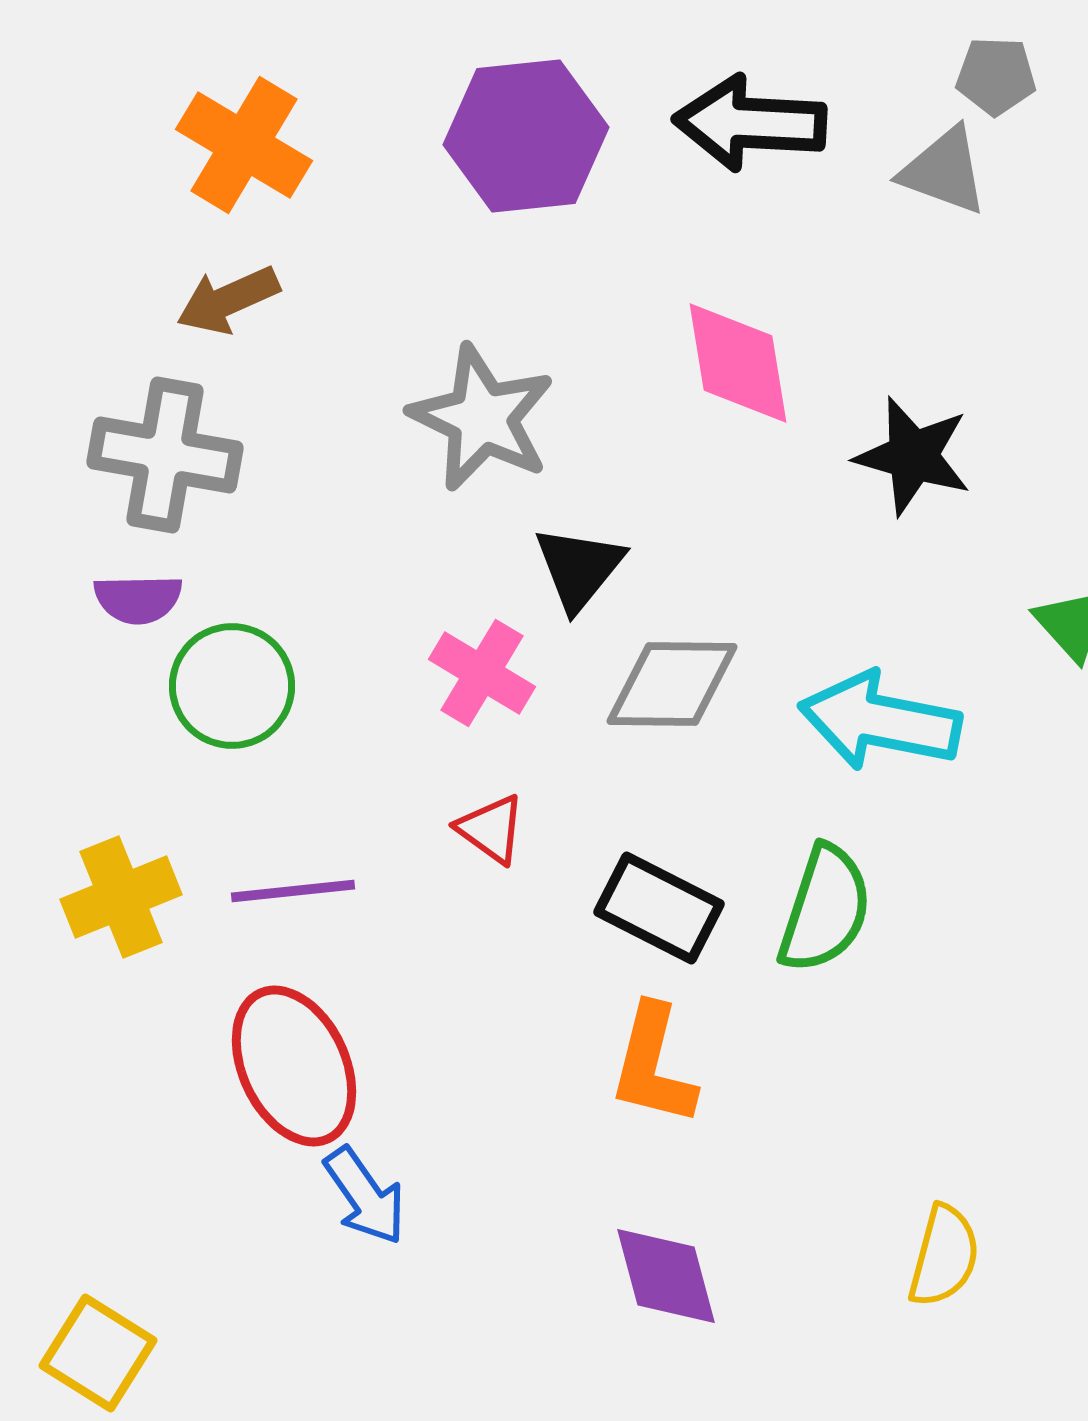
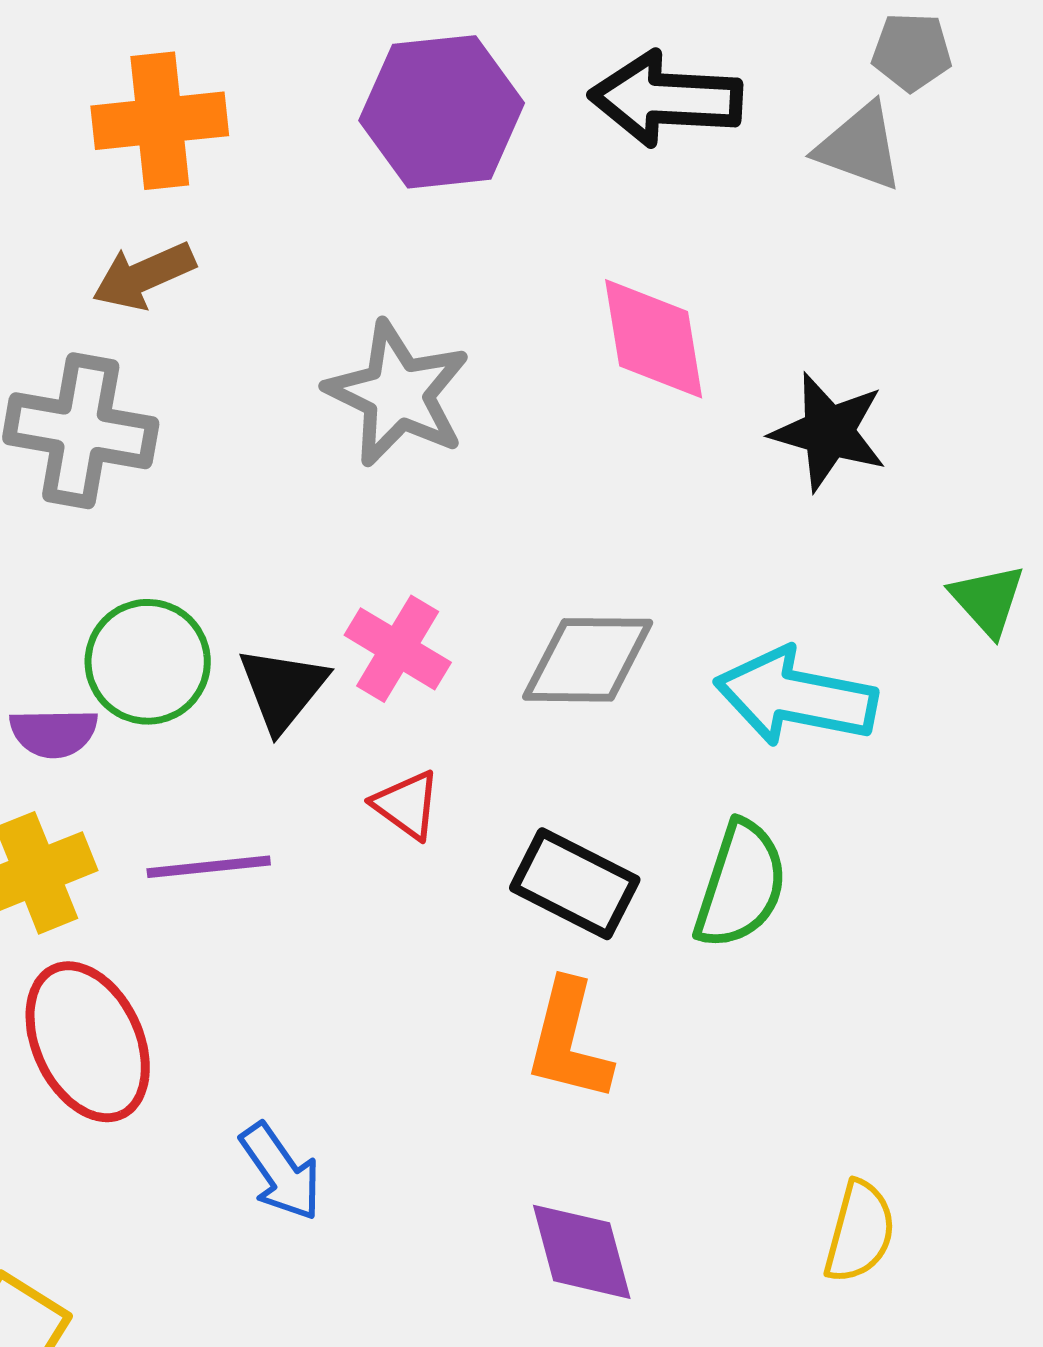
orange cross: (244, 145) -> (160, 121), turned -37
black triangle: (579, 568) -> (283, 689), moved
purple semicircle: (138, 599) -> (54, 733), moved
red ellipse: (294, 1066) -> (88, 1042), moved

